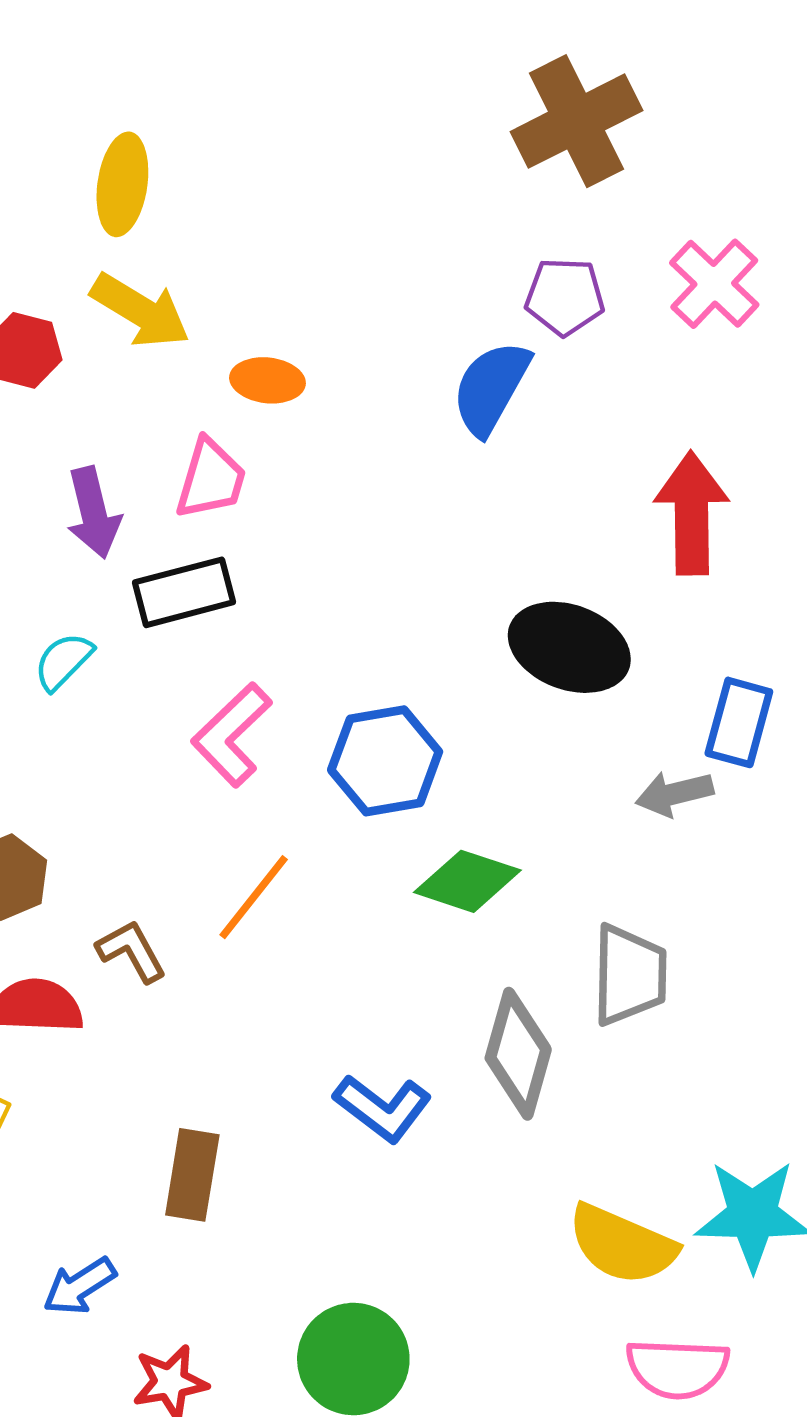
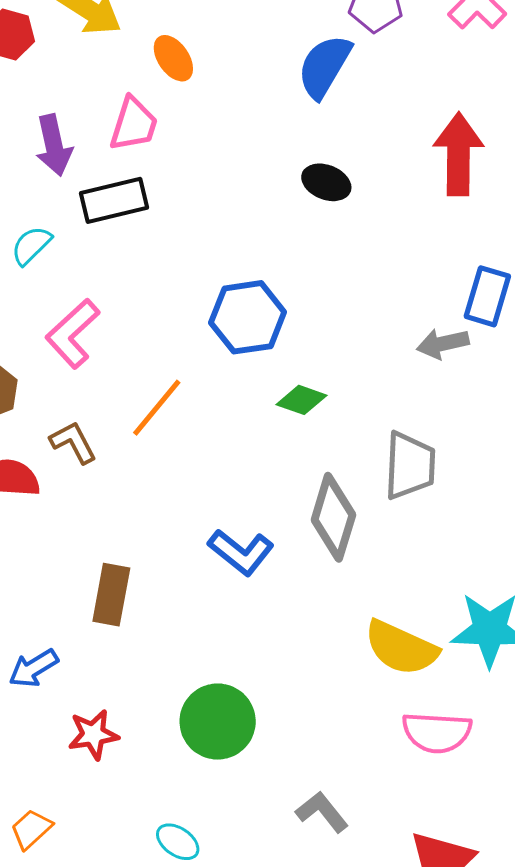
orange ellipse: (267, 380) -> (173, 58), turned 48
black ellipse: (569, 647) -> (326, 182), moved, size x0.6
pink L-shape: (232, 735) -> (73, 334), moved
green diamond: (467, 881) -> (302, 400), size x0.7

